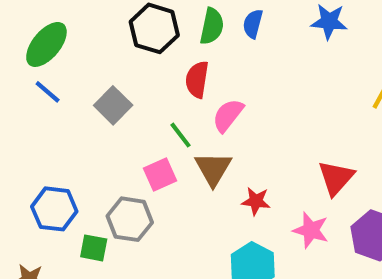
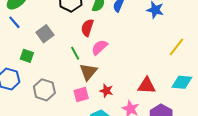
pink square: (160, 175) -> (81, 94), moved
red triangle: (336, 178) -> (147, 86), turned 42
green square: (94, 248) -> (27, 56), moved

